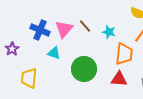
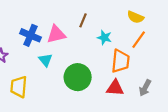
brown line: (85, 26) -> (83, 20), moved, turned 64
pink triangle: (64, 29) -> (56, 34), turned 36
cyan triangle: (54, 53) -> (45, 60), turned 32

